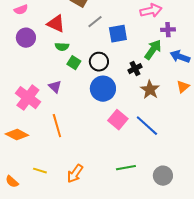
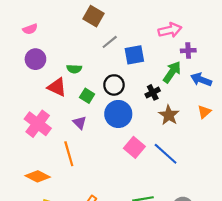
red triangle: (56, 24) -> (57, 87), moved
green square: (74, 63) -> (87, 96), moved
purple triangle: (55, 87) -> (80, 123), moved
orange diamond: (17, 135) -> (38, 176), moved

